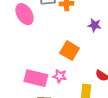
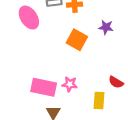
orange square: (70, 51) -> (77, 40), moved

